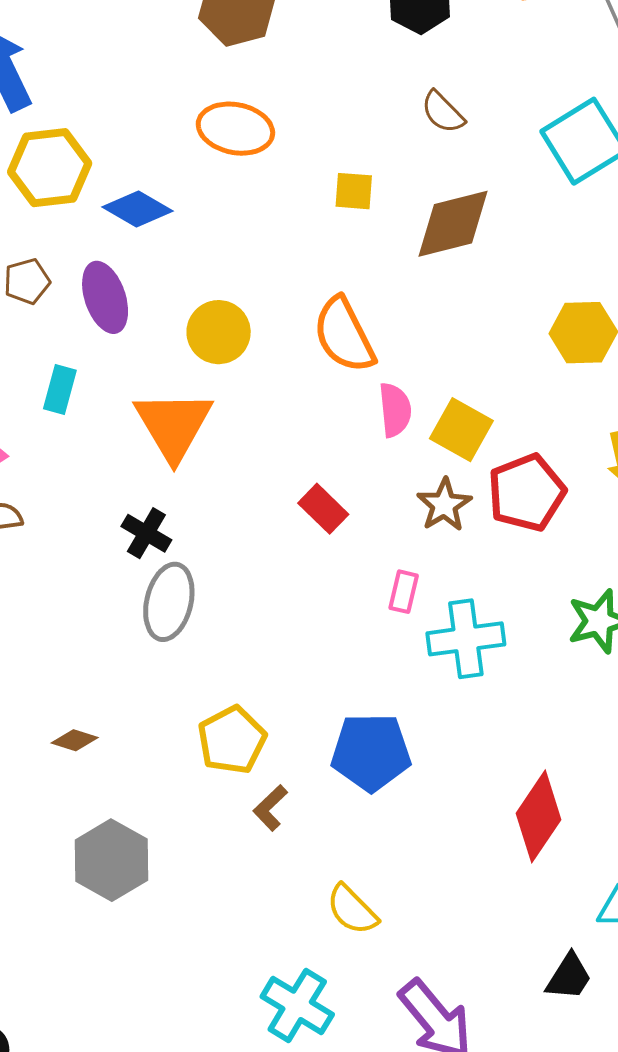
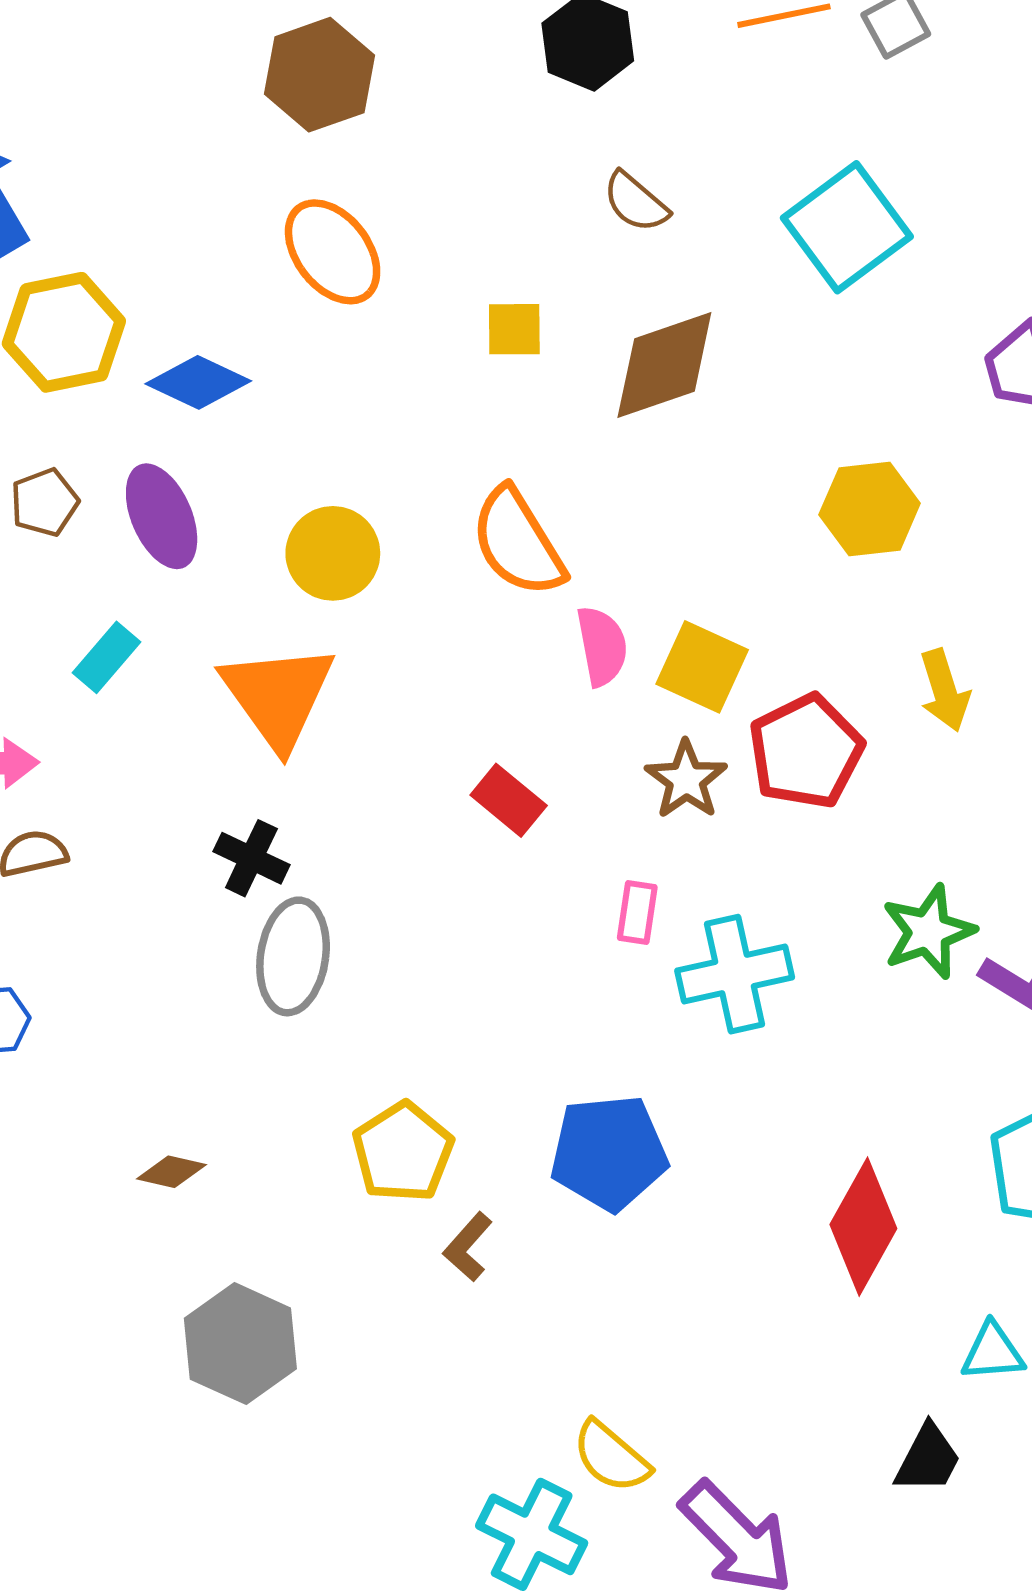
orange ellipse: (235, 129) -> (333, 252), turned 46
cyan rectangle: (60, 389) -> (107, 657), turned 30
yellow semicircle: (352, 910) -> (611, 1457), moved

